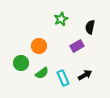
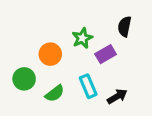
green star: (61, 19) -> (82, 38), moved
cyan rectangle: (63, 78) -> (88, 86), moved

